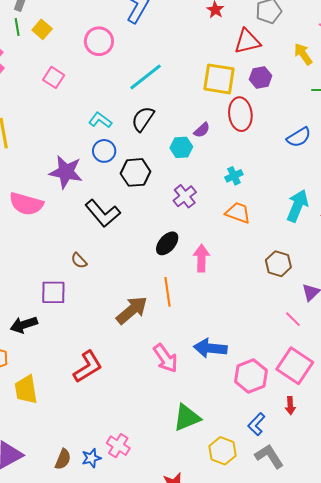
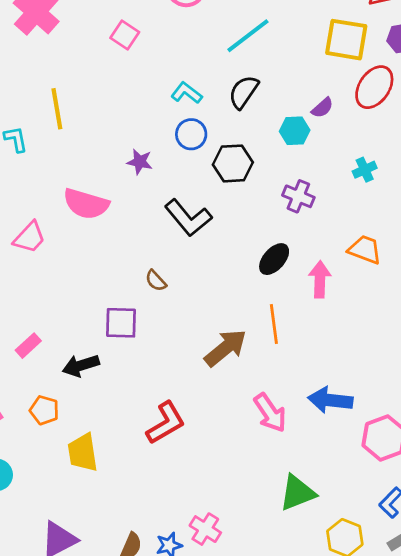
red ellipse: (240, 114) -> (374, 87), turned 40
purple star: (66, 172) -> (140, 162), size x0.6
purple cross: (185, 196) -> (298, 196), turned -30
orange trapezoid: (238, 213) -> (365, 250), moved

